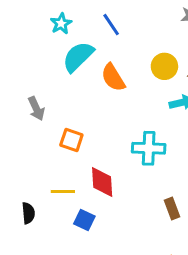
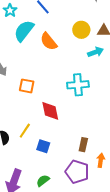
yellow line: (63, 191) -> (25, 131), moved, turned -49
brown rectangle: (172, 209) -> (83, 145), moved, turned 40
blue square: (84, 220) -> (43, 146), moved

